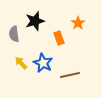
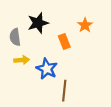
yellow arrow: (21, 63) -> (22, 60), moved, turned 128
brown line: (70, 75) -> (64, 91), moved, turned -72

